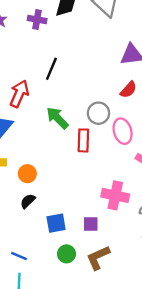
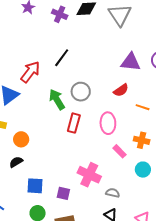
gray circle: (98, 113) -> (81, 92), moved

